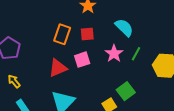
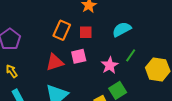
cyan semicircle: (124, 28) -> (122, 29), turned -78
pink star: (114, 54) -> (110, 65), moved

